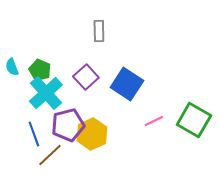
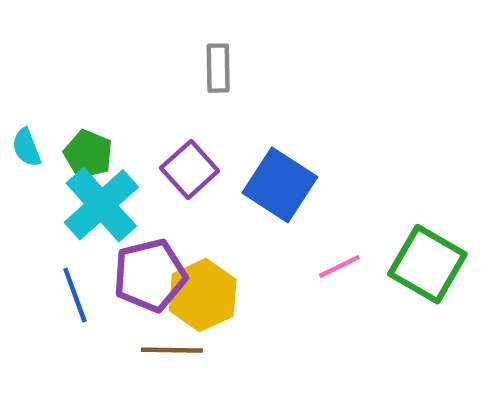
brown line: (50, 155) -> (172, 350), moved, turned 44

